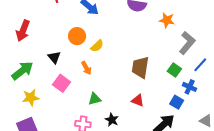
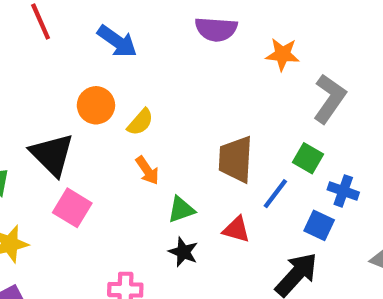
black triangle: (54, 57) -> (52, 154), size x1.6
blue line: (200, 65) -> (275, 194), moved
orange arrow: (86, 68) -> (147, 170), moved
green triangle: (95, 99) -> (181, 210), moved
black star: (112, 120) -> (183, 252), moved

